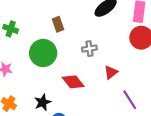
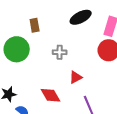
red diamond: (73, 82) -> (51, 95), moved

